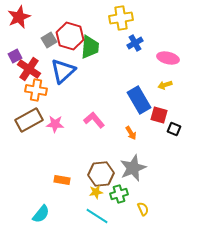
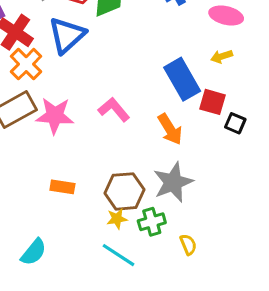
orange cross: (36, 90) -> (26, 64), turned 35
pink star: (55, 124) -> (55, 116), size x1.4
orange arrow: (131, 133) -> (170, 129), size x1.5
orange rectangle: (62, 180) -> (62, 187), moved

